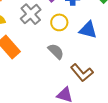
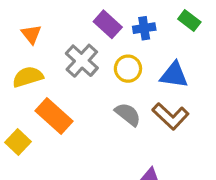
brown L-shape: (82, 73) -> (170, 116), moved

